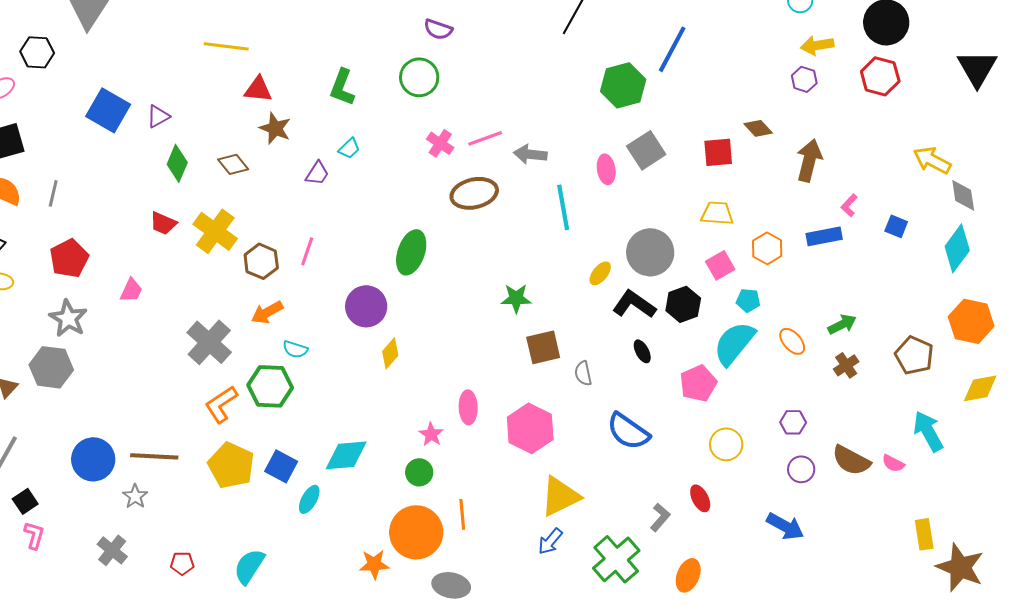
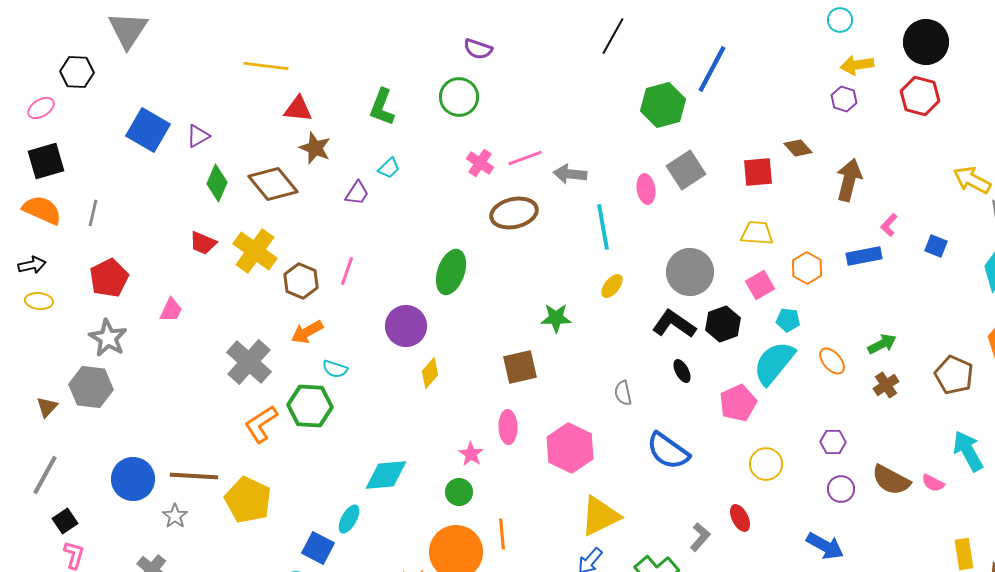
brown diamond: (233, 164) -> (273, 184), size x1.6
yellow ellipse: (600, 273) -> (612, 286), moved
brown square: (543, 347) -> (520, 367), moved
yellow pentagon: (231, 465) -> (248, 500), moved
blue square: (281, 466) -> (318, 548), moved

